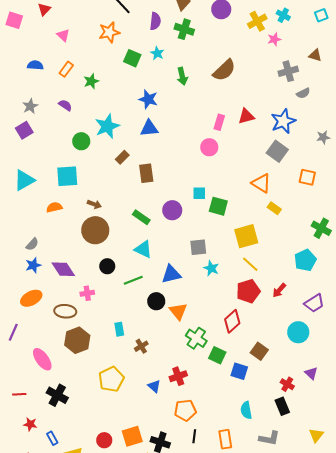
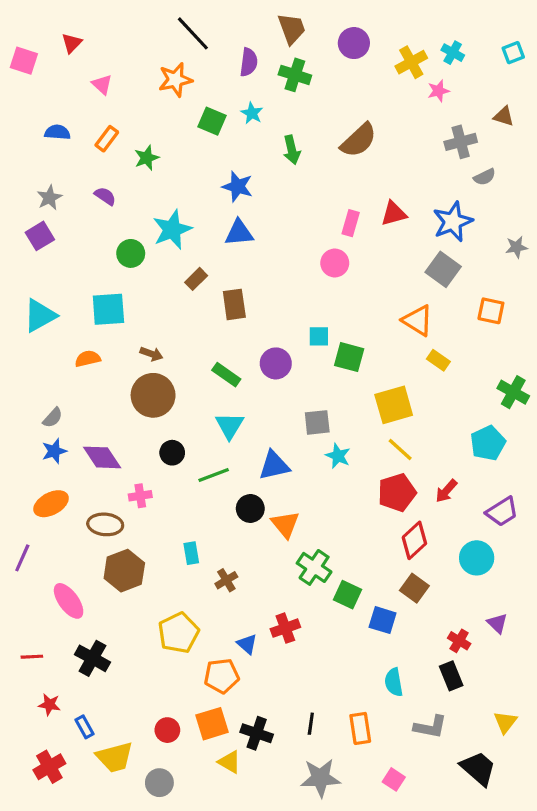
cyan triangle: (143, 249) -> (230, 426), turned 36
red diamond: (232, 321) -> (414, 540), moved
orange pentagon: (185, 410) -> (222, 676), moved

